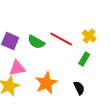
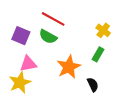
red line: (61, 39) -> (53, 19), moved
orange star: (46, 83) -> (69, 67), moved

